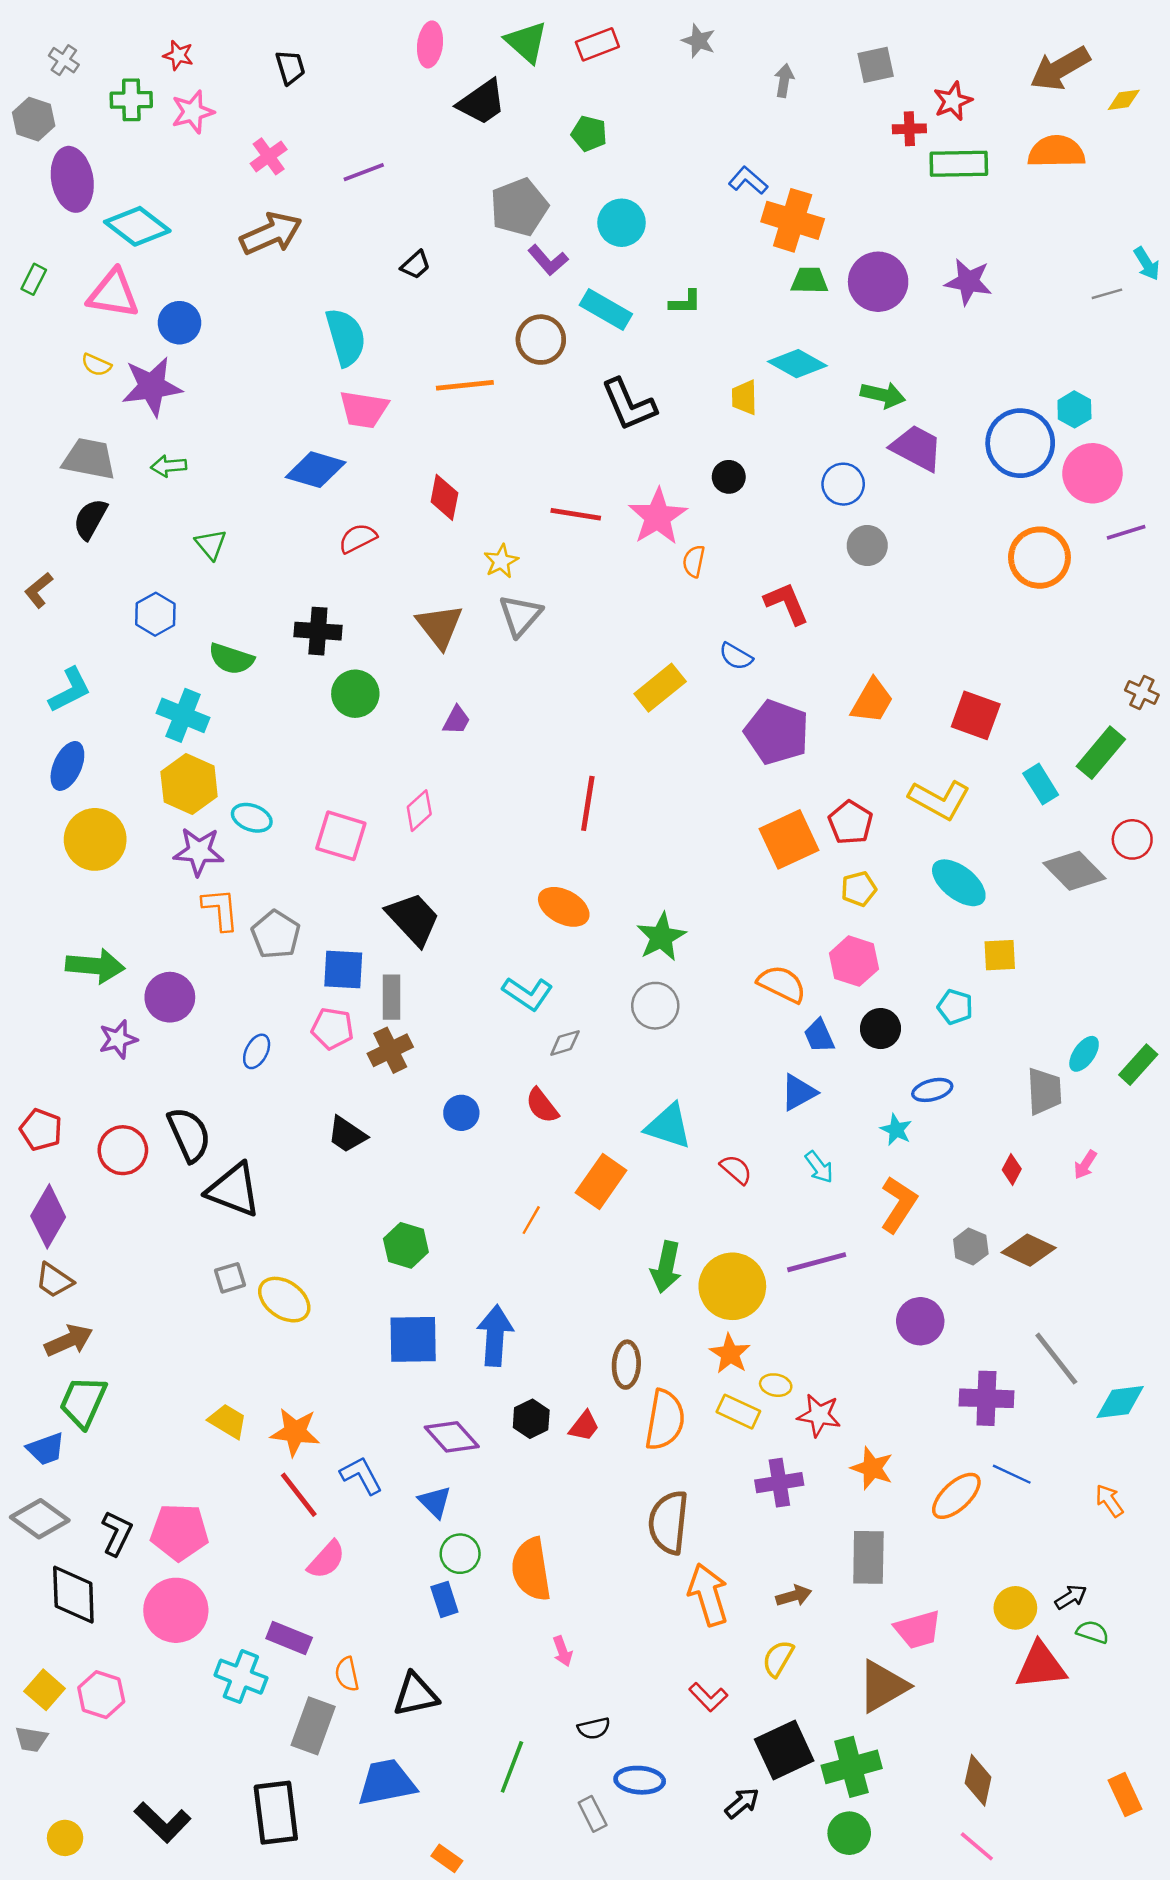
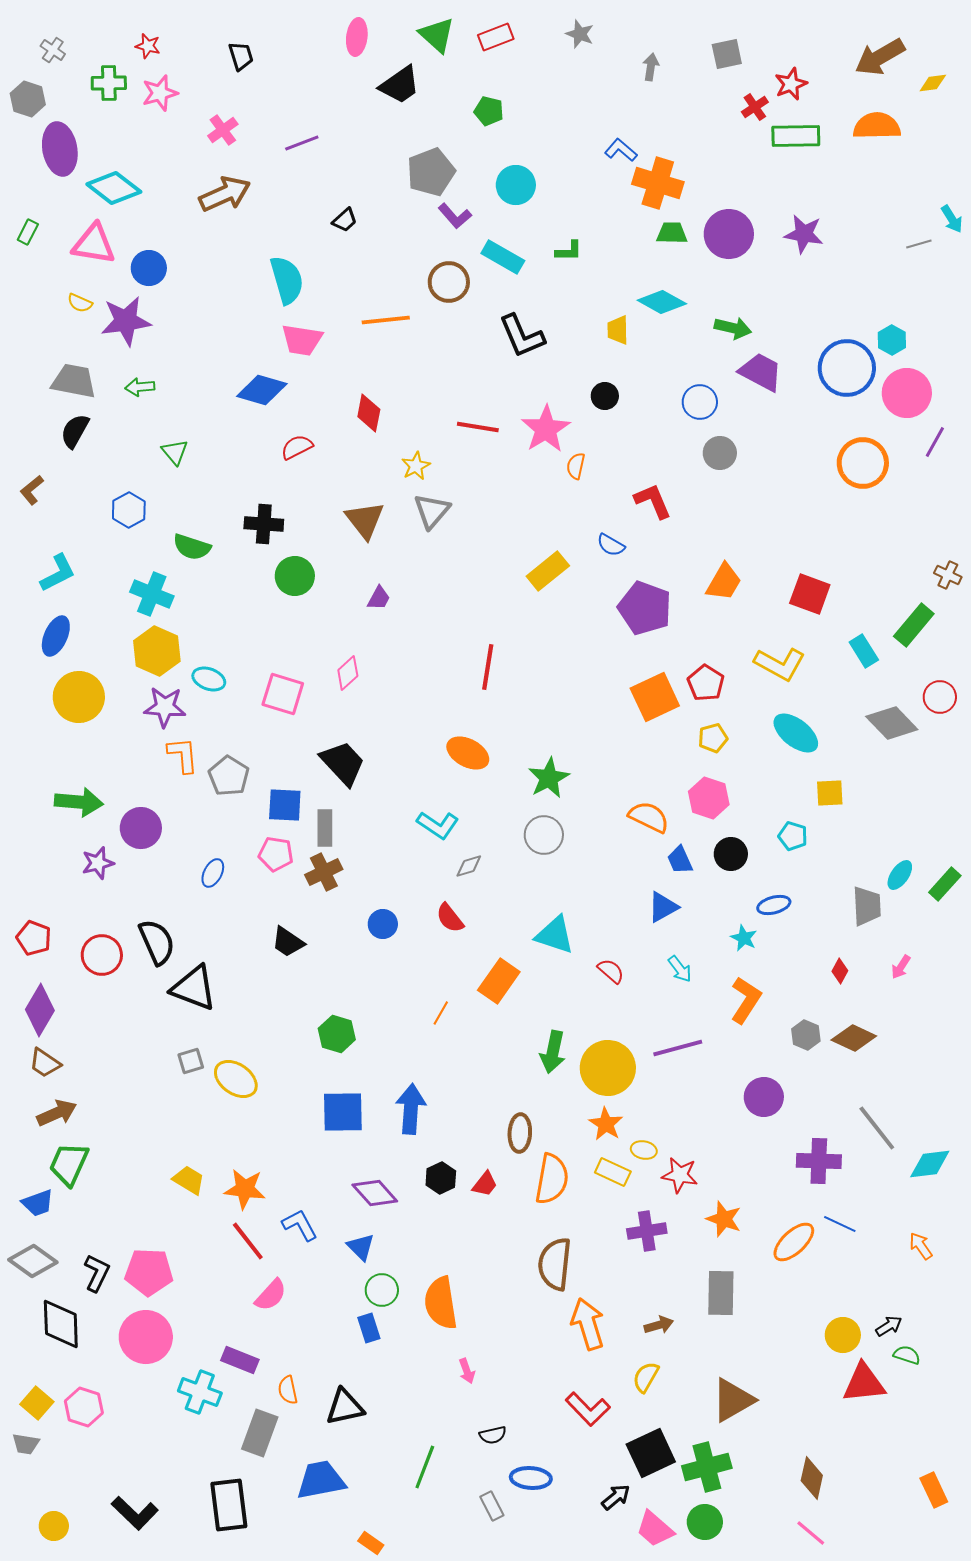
red cross: (909, 129) -> (755, 107), turned -32
purple line: (1126, 532) -> (935, 442), turned -44
pink trapezoid: (918, 1630) -> (655, 1529), moved, turned 57
red L-shape: (708, 1697) -> (588, 1409), size x1.4

